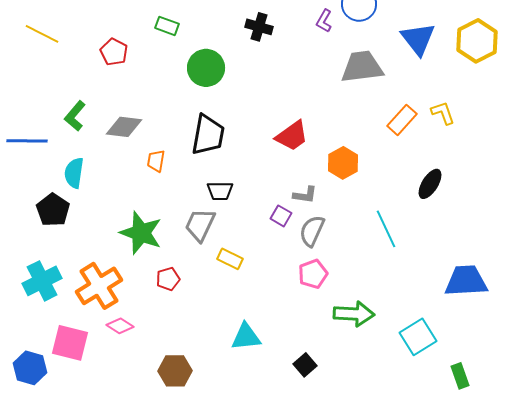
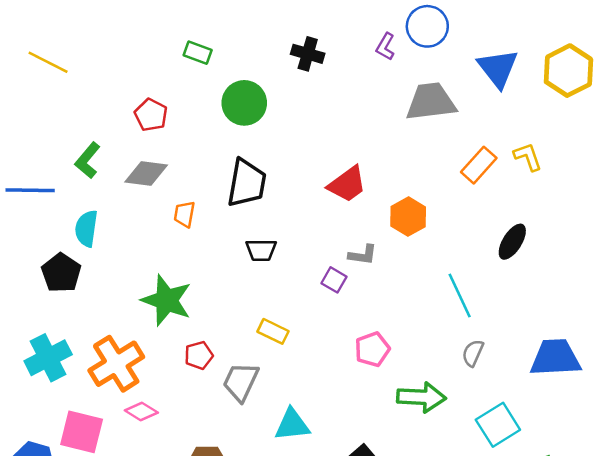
red pentagon: (114, 52) -> (151, 115), moved
gray trapezoid: (200, 225) -> (241, 382), moved
gray semicircle: (312, 231) -> (473, 353), moved, size x0.7

